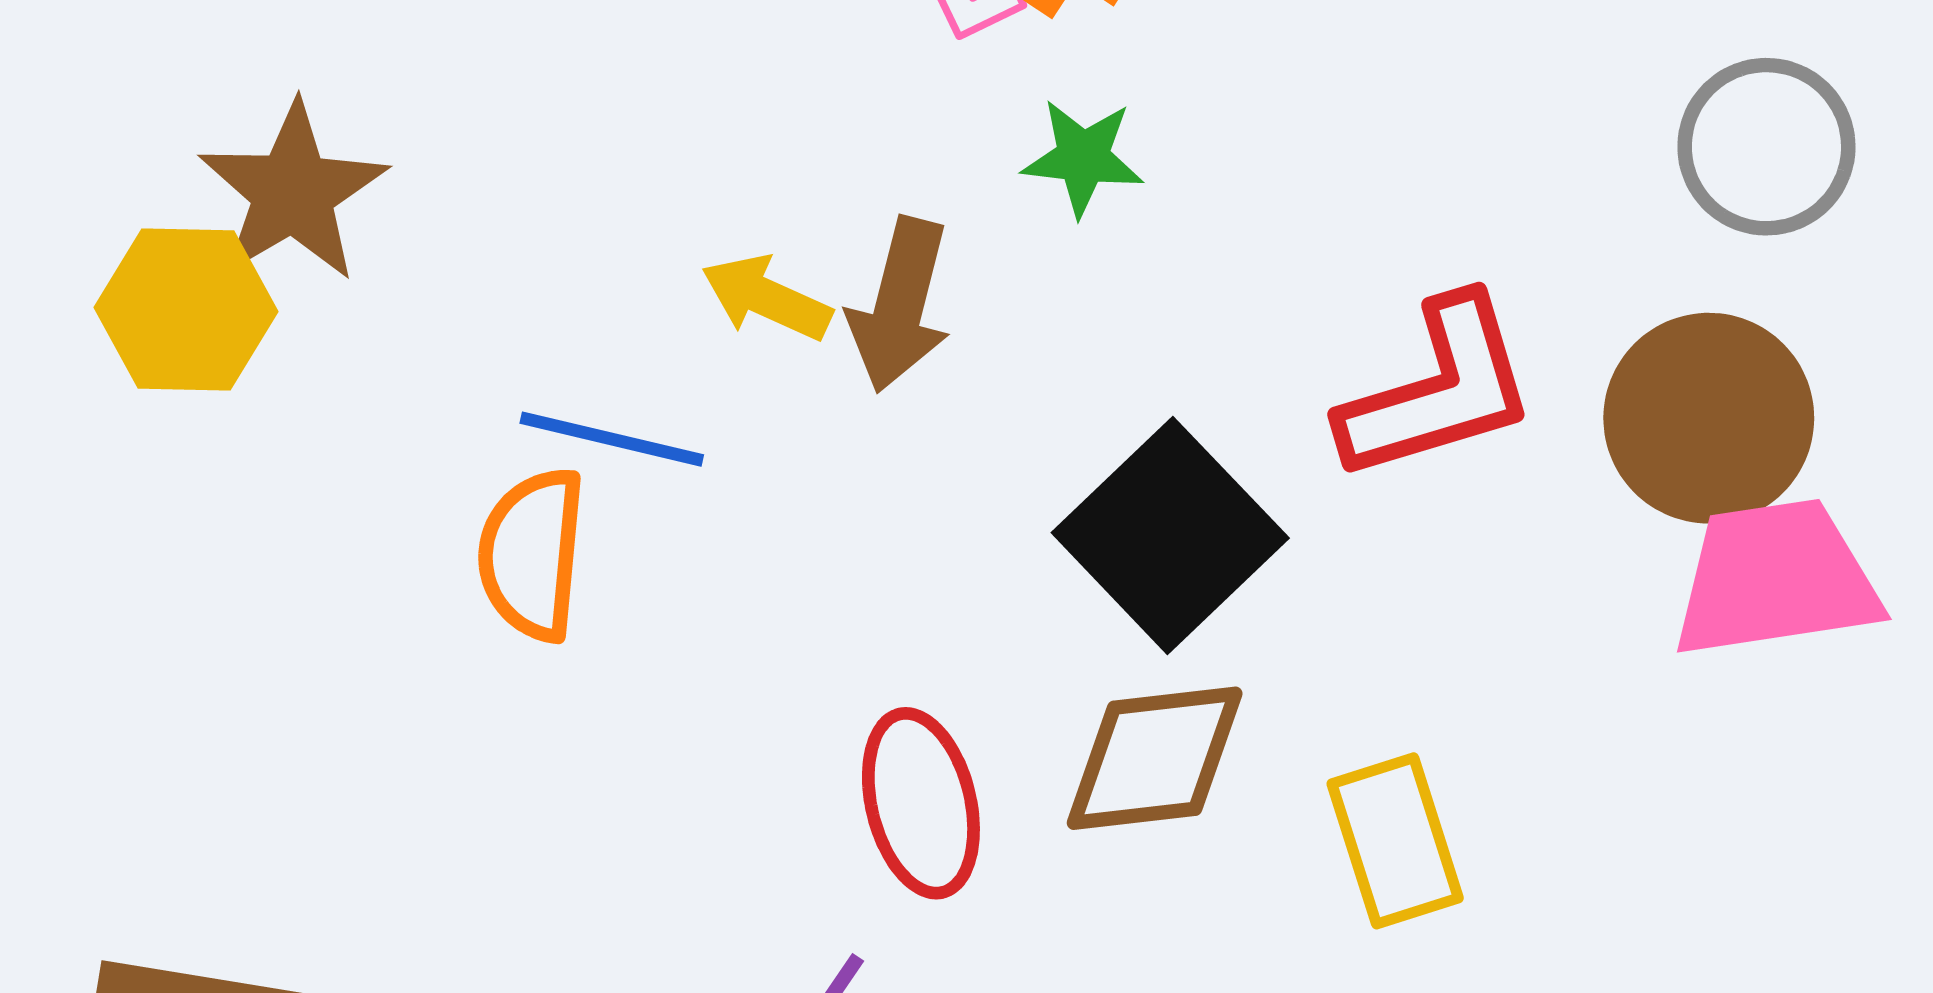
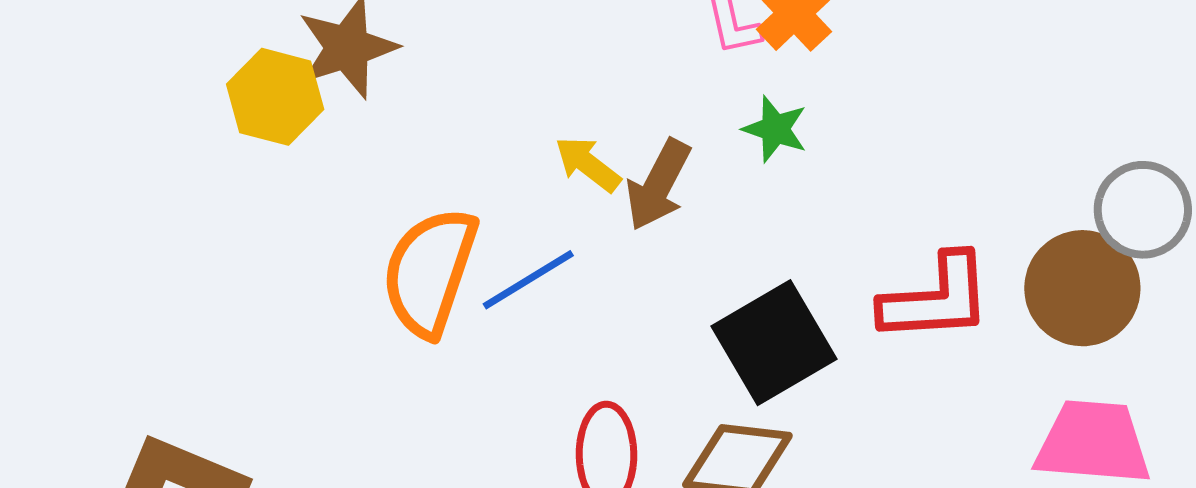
brown circle: (1709, 418) -> (1082, 288), moved
blue line: (612, 439) -> (528, 280), moved, turned -58
orange semicircle: (532, 554) -> (430, 272), size x1.4

